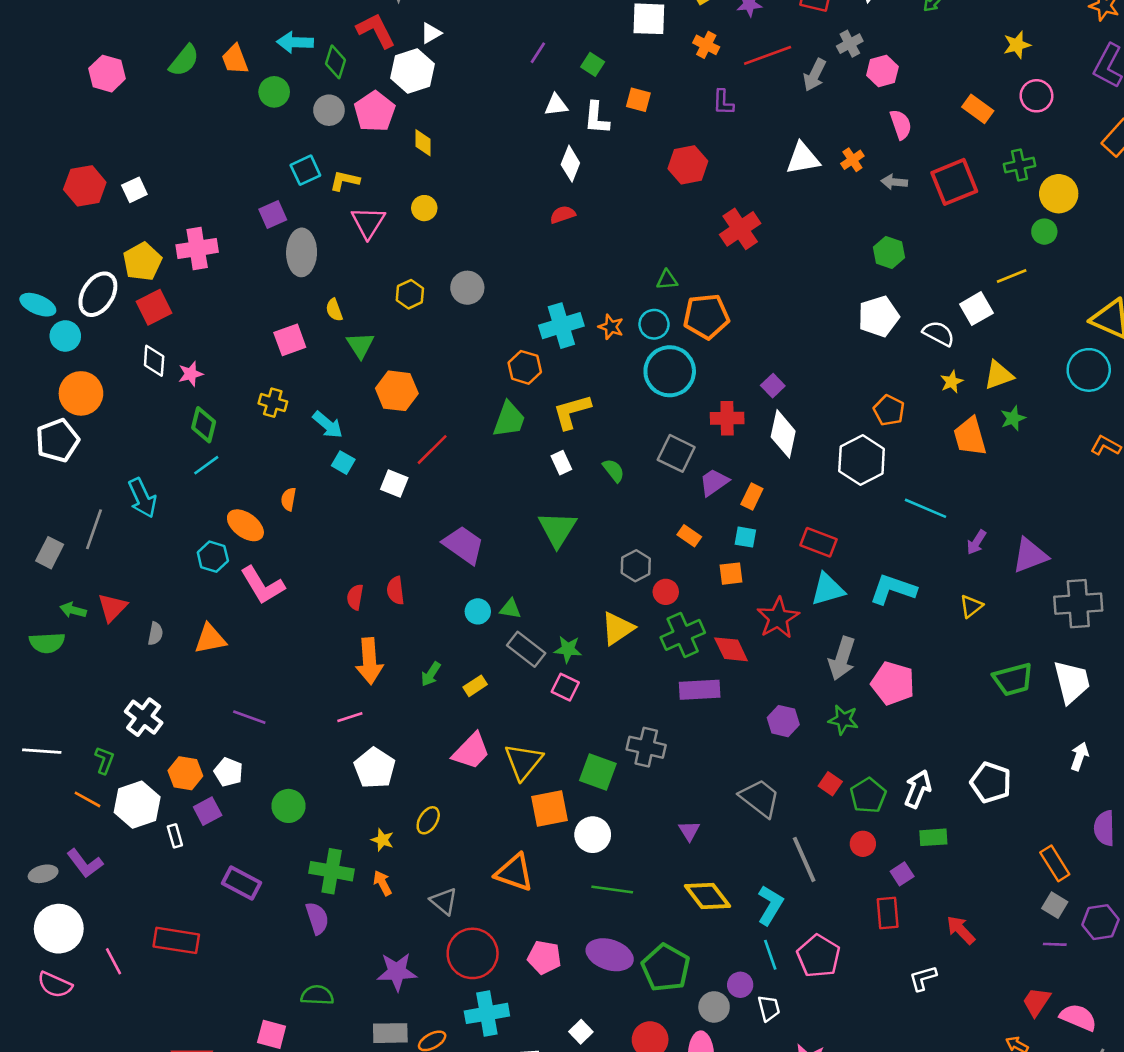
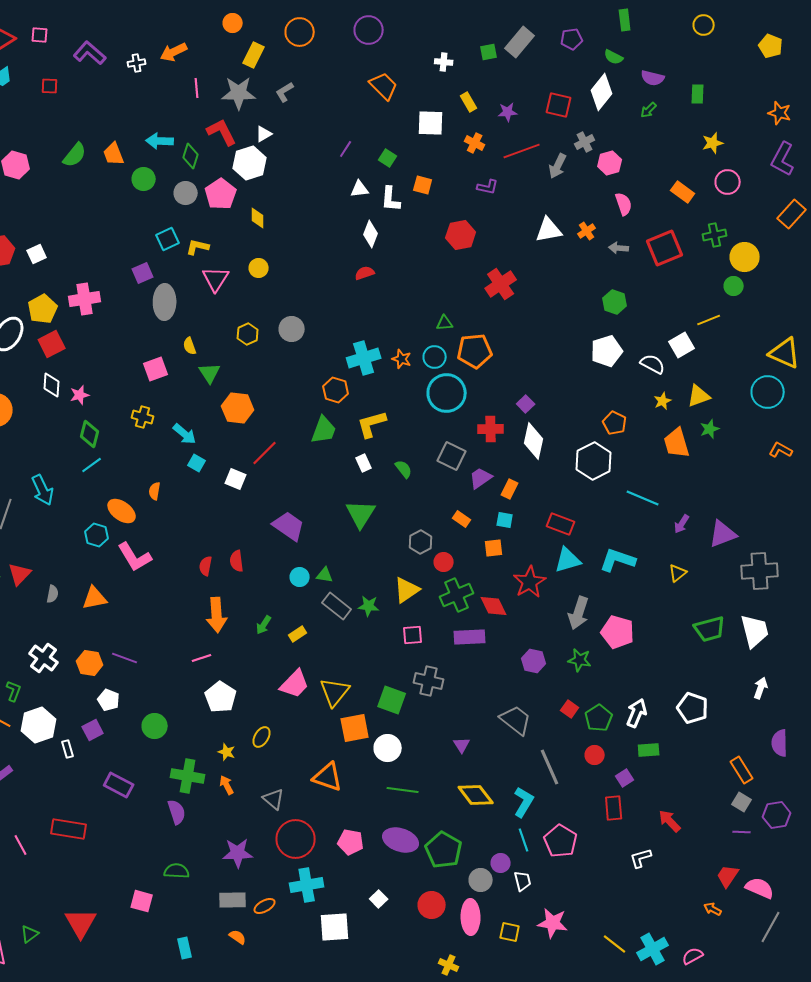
purple L-shape: (723, 102) -> (488, 187), turned -80
pink square: (565, 687) -> (413, 635), moved, turned -30
orange hexagon: (185, 773) -> (90, 663), moved

